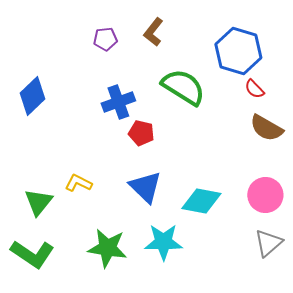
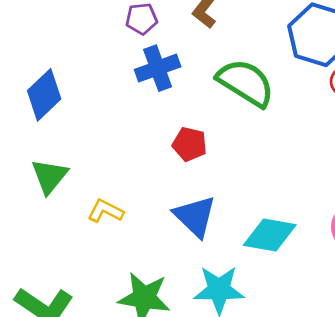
blue cross: (118, 102) -> (158, 68), moved
green triangle: (38, 202) -> (49, 176), moved

